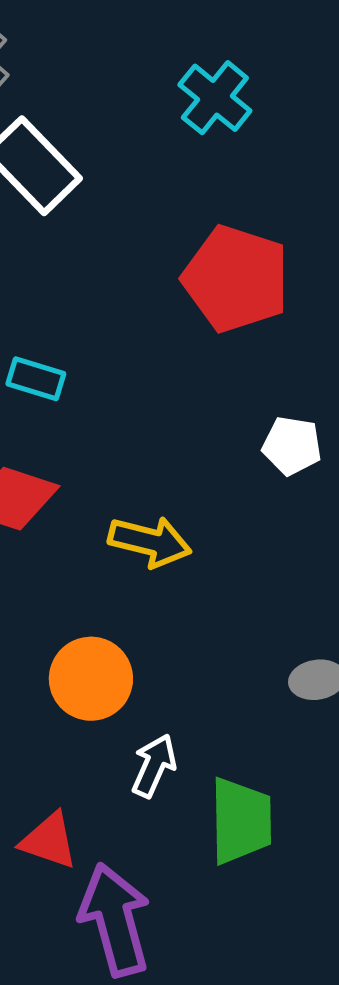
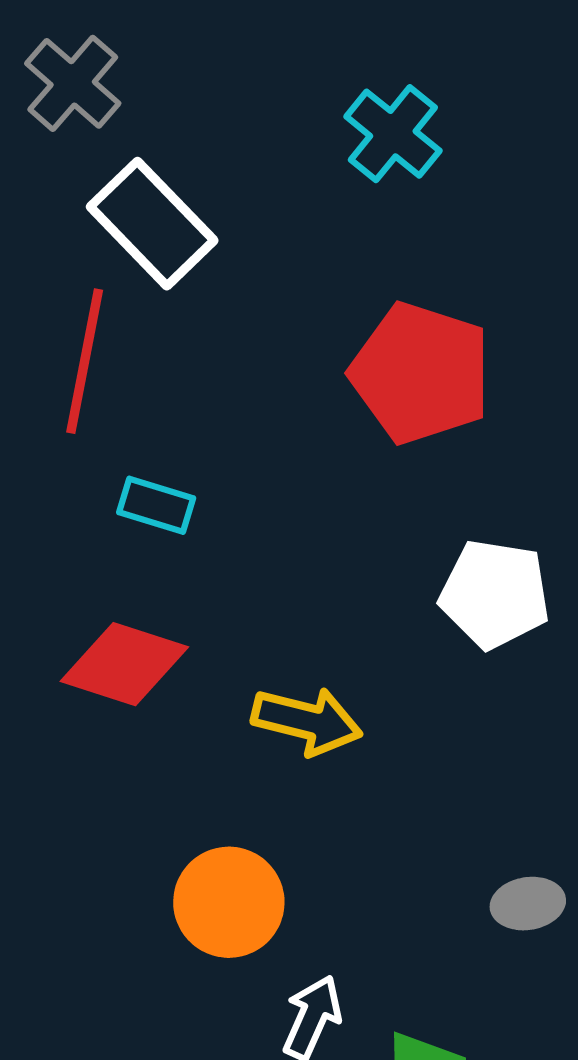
white pentagon: (292, 446) -> (495, 594), size x1.4

